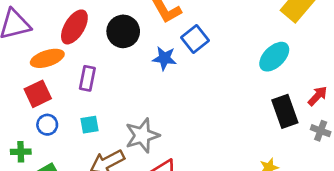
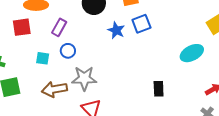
black rectangle: (285, 111) -> (159, 89), moved, size x0.7
blue circle: (47, 125) -> (68, 51), moved
cyan square: (90, 125) -> (43, 58), moved

